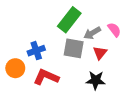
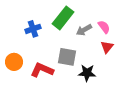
gray square: (74, 48) -> (67, 57), moved
blue cross: (36, 51) -> (33, 29), moved
red triangle: (100, 53) -> (107, 47), moved

